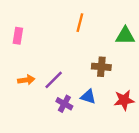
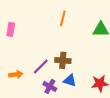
brown cross: (101, 67) -> (63, 60), moved
orange arrow: (26, 80) -> (16, 74), moved

